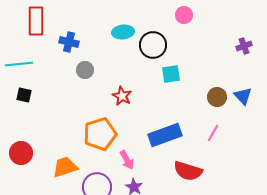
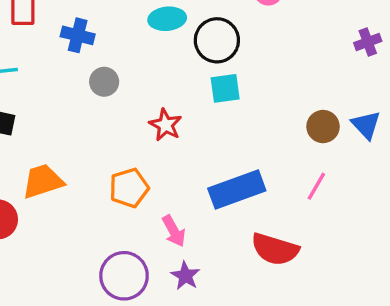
cyan square: (171, 74) -> (225, 88), moved
orange pentagon: (100, 134) -> (129, 188), size x0.7
orange trapezoid: (65, 167) -> (43, 181), moved

